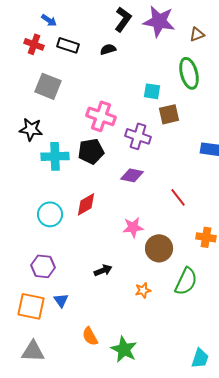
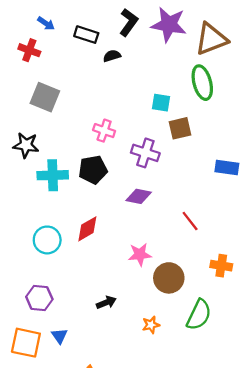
brown triangle: (197, 34) -> (211, 39), size x2.0
black rectangle: (68, 45) -> (86, 35), moved
pink cross: (101, 116) -> (104, 131), size x0.7

